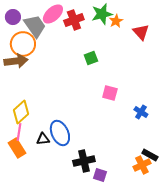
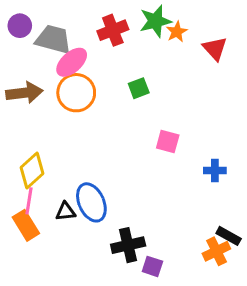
pink ellipse: (53, 14) -> (72, 62), moved
gray trapezoid: (35, 26) -> (53, 39), turned -40
orange circle: (23, 44) -> (76, 93), moved
blue cross: (141, 112) -> (215, 170), turned -32

